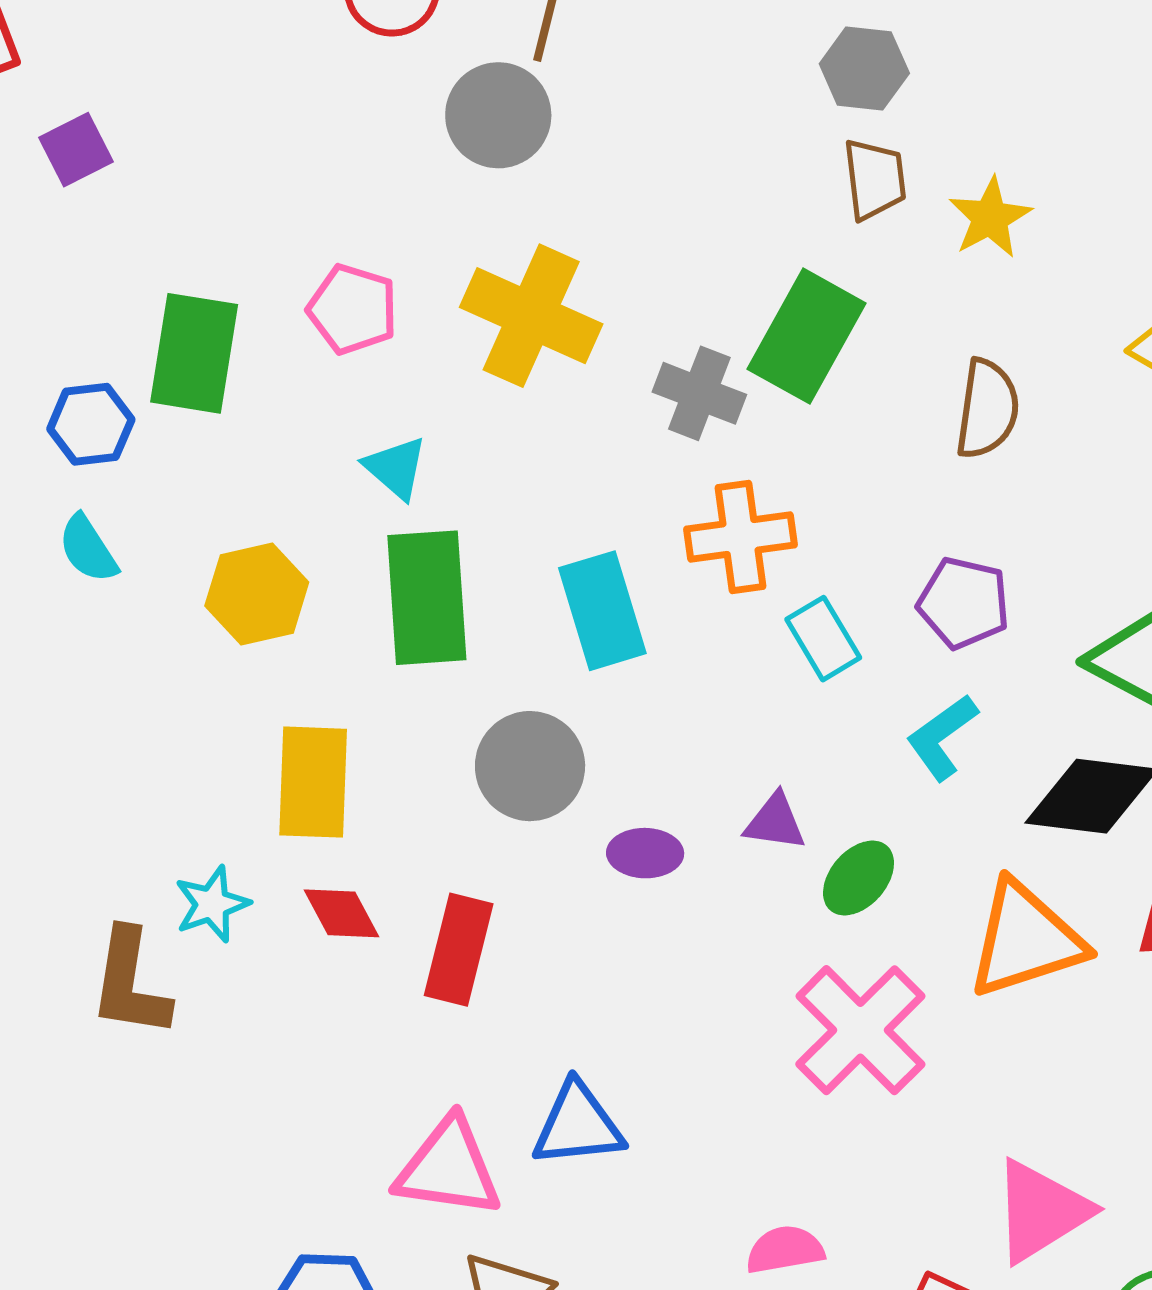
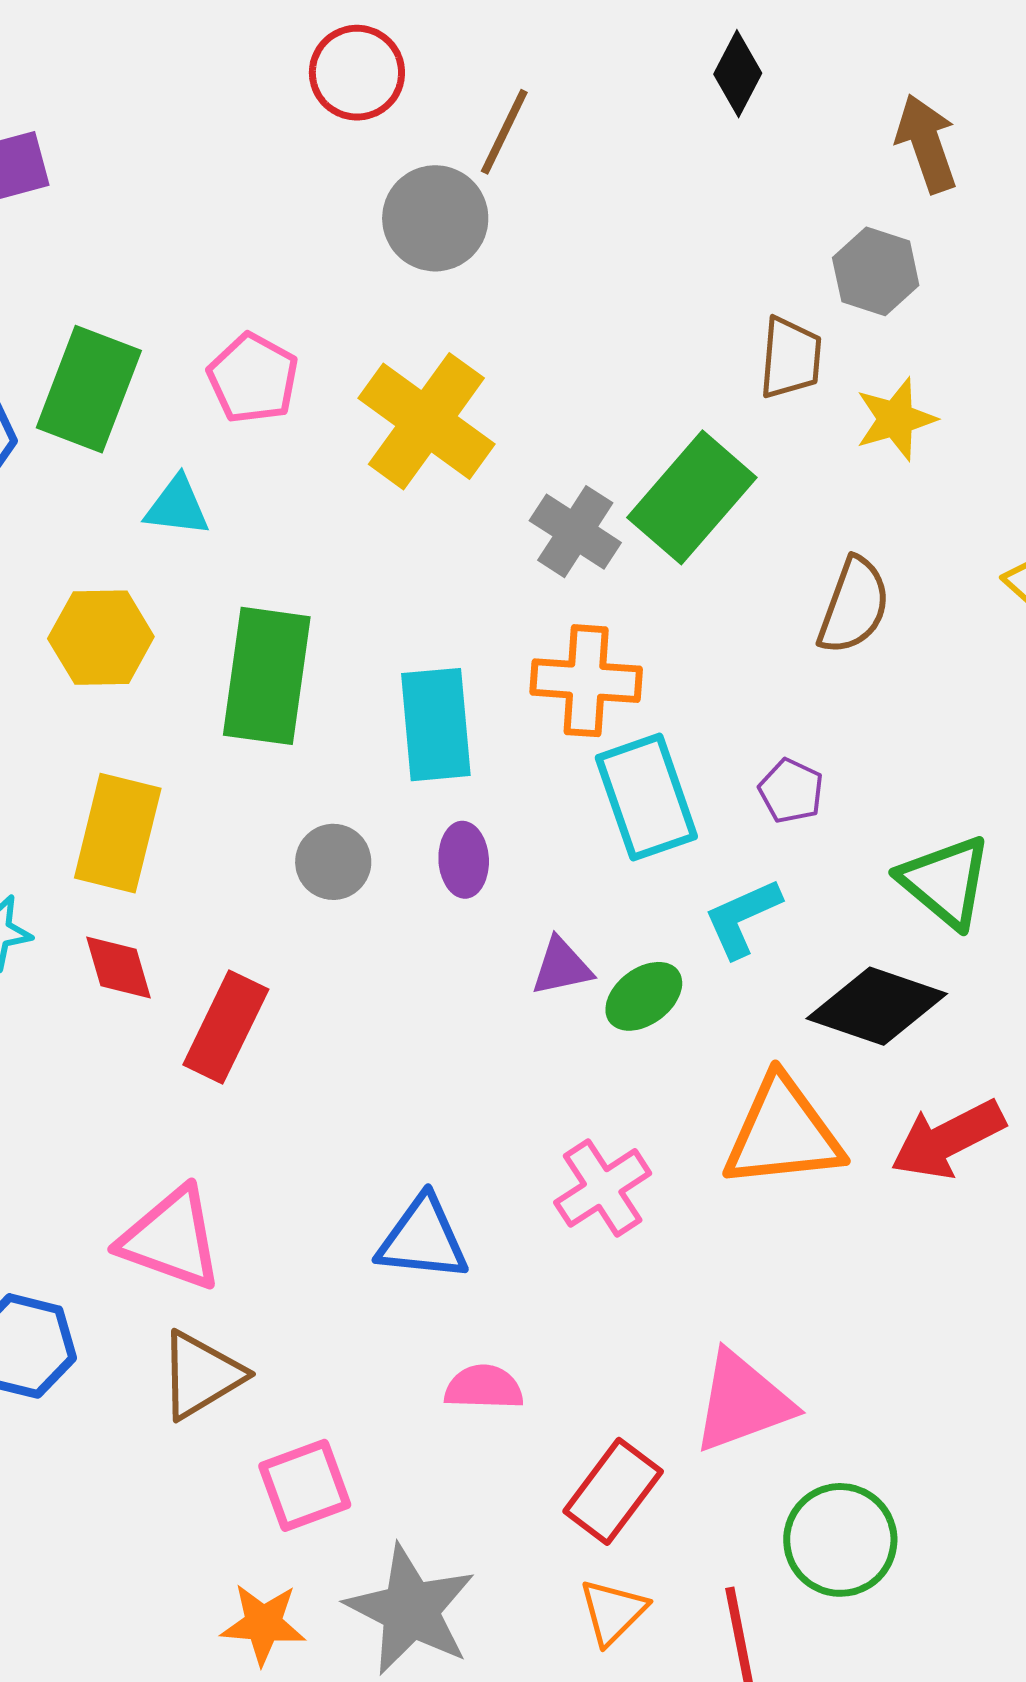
gray hexagon: (864, 69) -> (876, 271), moved
cyan triangle: (396, 468) -> (177, 506), moved, turned -46
purple pentagon: (964, 603) -> (791, 791), size x0.7
cyan rectangle: (823, 639) -> (646, 797), size x1.5
gray circle: (530, 766) -> (333, 862), size x0.7
purple triangle: (775, 822) -> (562, 967), turned -32
purple ellipse: (645, 853) -> (464, 860), moved, turned 74
green ellipse: (859, 878) -> (644, 996), moved
pink cross: (860, 1030) -> (603, 1188), size x0.7
blue triangle: (578, 1125) -> (423, 1239), moved

